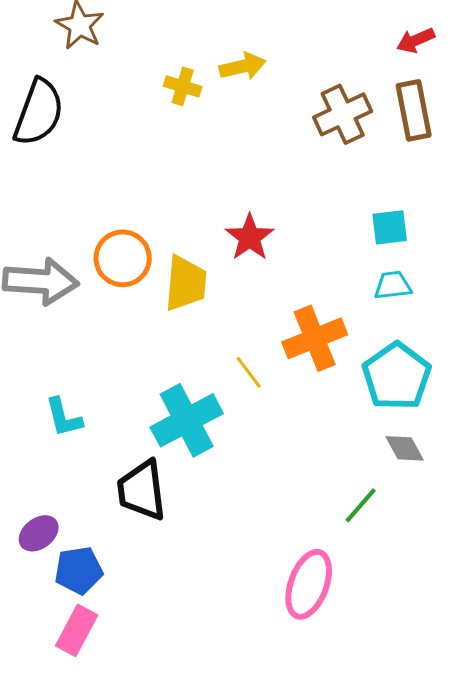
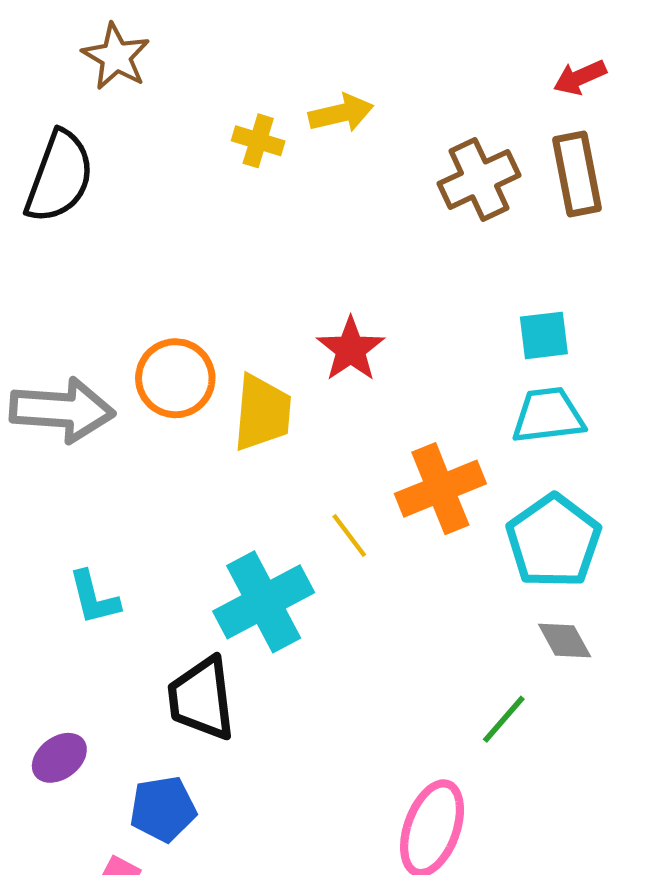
cyan trapezoid: (393, 285) -> (548, 415), size x1.4
blue pentagon: (79, 570) -> (163, 809), moved

